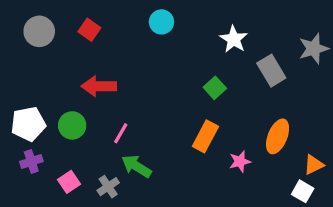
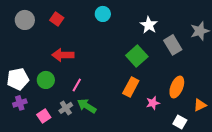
green square: (215, 88) -> (137, 56), size x1.5
gray cross: (108, 187) -> (66, 108), moved
white square: (303, 191) -> (180, 122), moved

